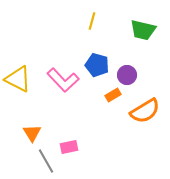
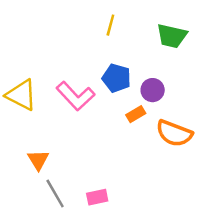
orange semicircle: (145, 111) -> (174, 133), turned 52
pink rectangle: (69, 147) -> (97, 197), moved

